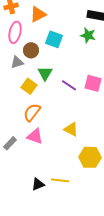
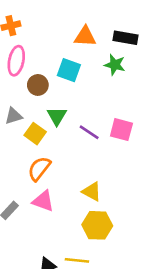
orange triangle: (38, 14) -> (85, 36), moved, turned 30
gray triangle: (17, 62) -> (14, 116), moved
yellow hexagon: (90, 157) -> (97, 225), moved

